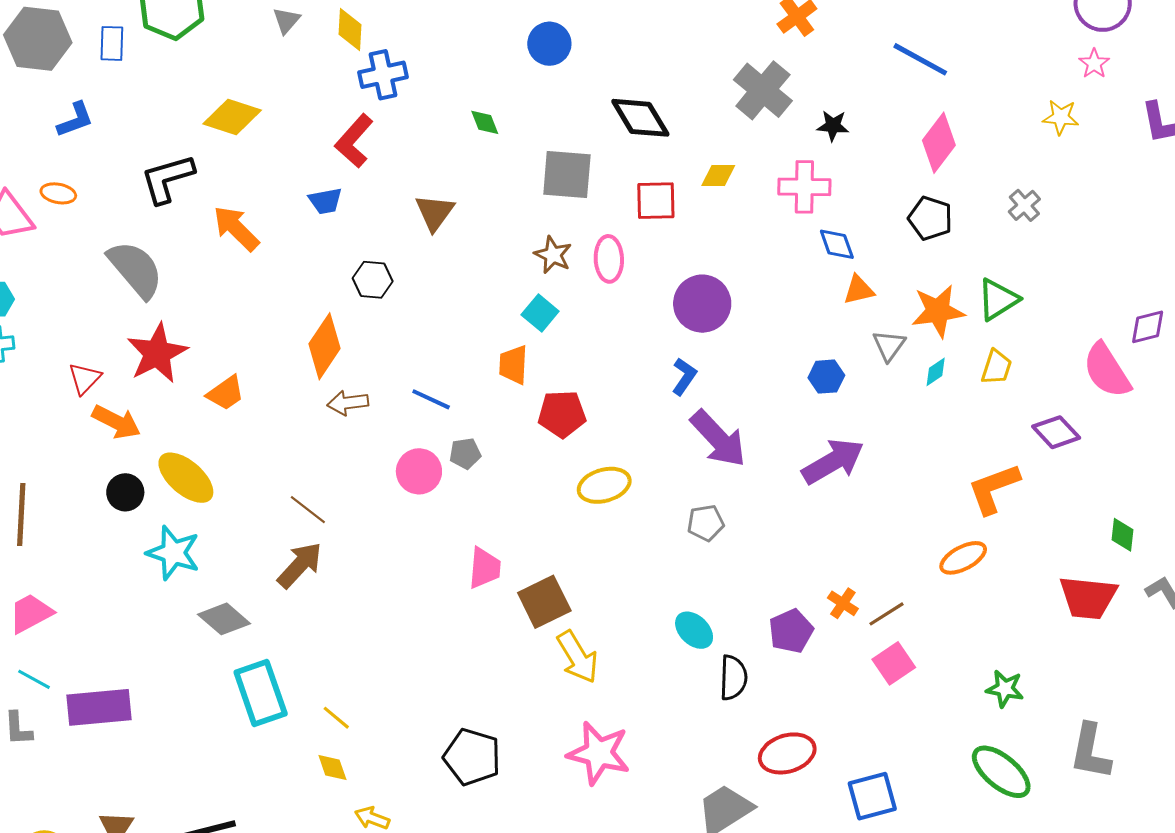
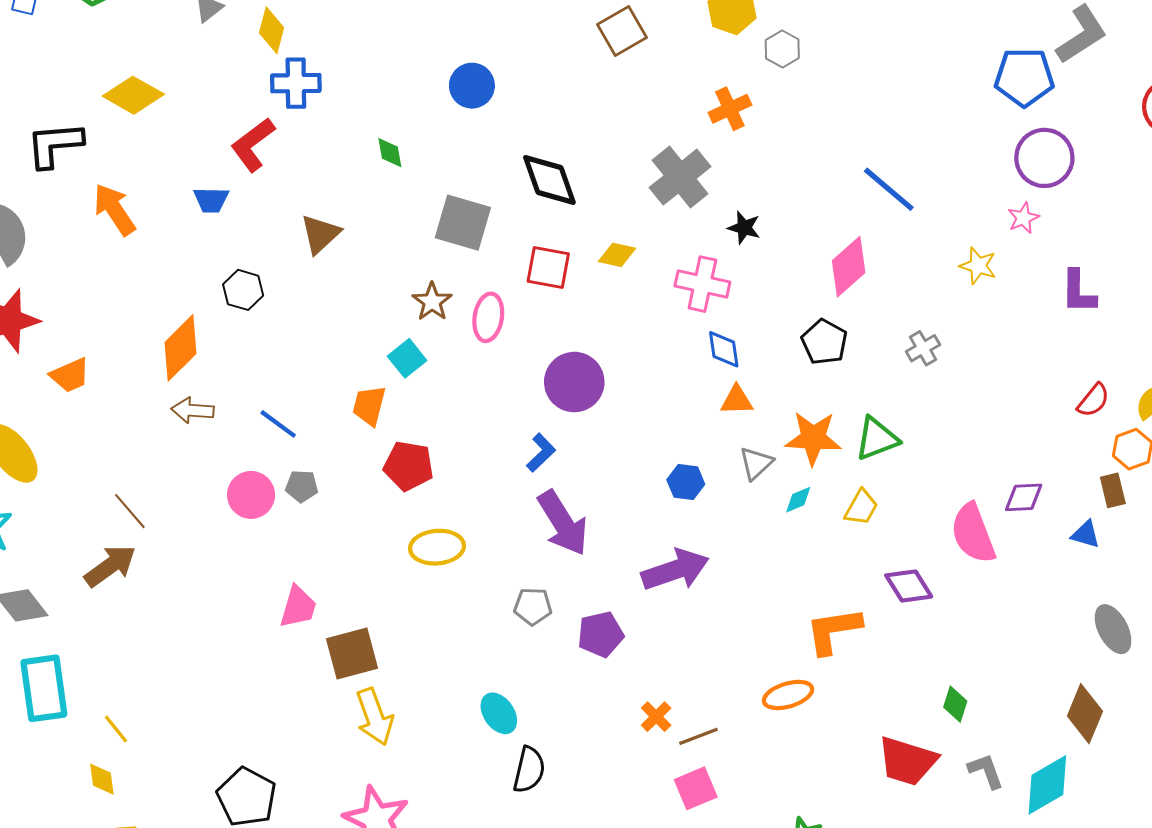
blue line: (920, 59) -> (889, 189), moved
purple pentagon: (791, 631) -> (601, 634), moved

